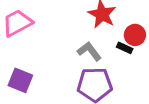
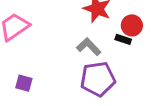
purple square: (20, 80) -> (24, 83), size x0.7

